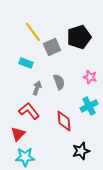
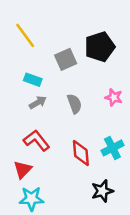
yellow line: (33, 32) -> (25, 35), moved
gray arrow: (37, 88) -> (38, 102), moved, turned 40
cyan cross: (89, 106) -> (112, 148), moved

